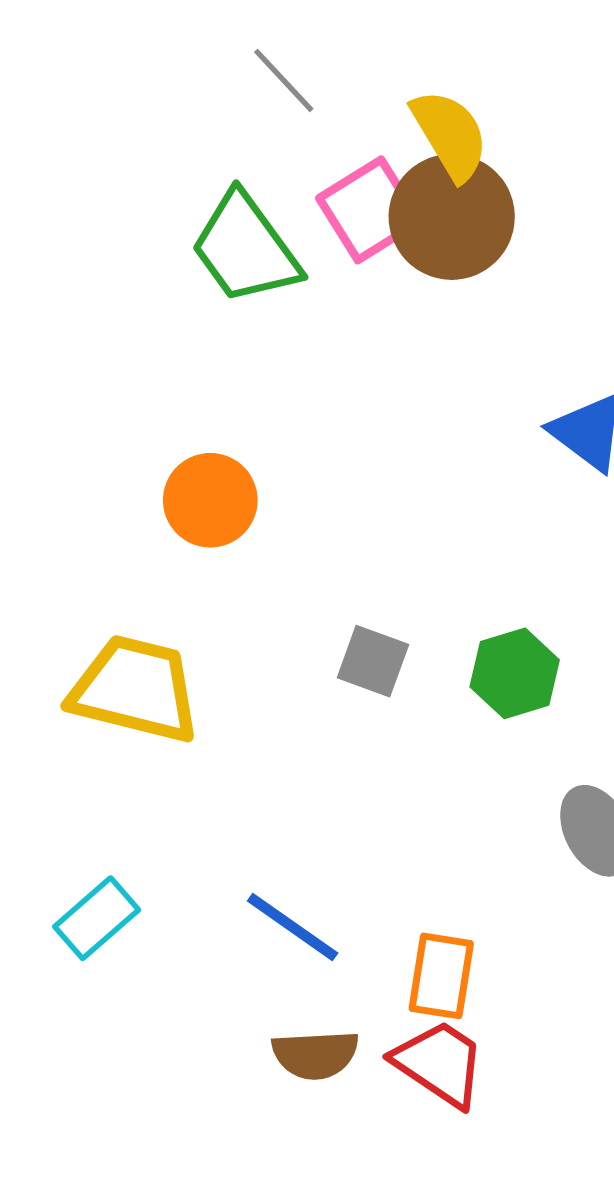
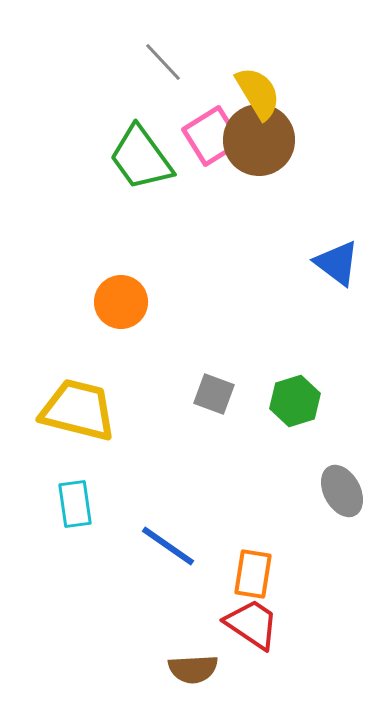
cyan rectangle: (97, 918) -> (75, 504), moved, turned -57
brown semicircle: (315, 1055) -> (193, 669), moved

